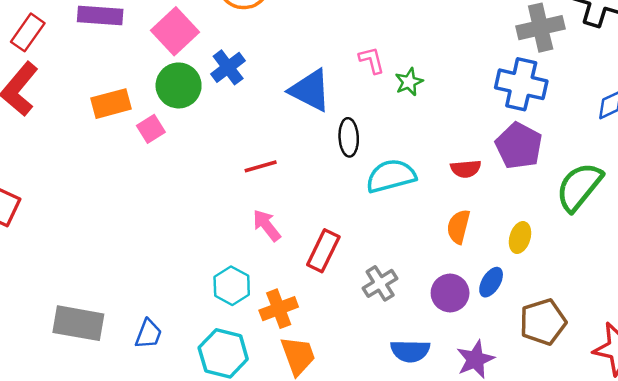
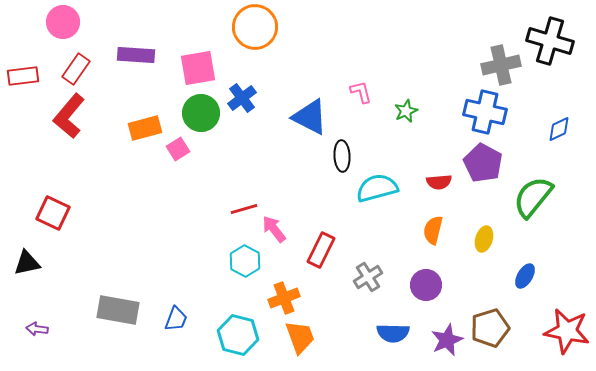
pink square: (175, 31) -> (198, 68), turned 33
green star: (409, 82) -> (406, 111), moved
red line: (261, 166) -> (244, 209), moved
blue ellipse: (491, 282) -> (525, 276), moved
cyan hexagon: (232, 286) -> (245, 261), moved
brown pentagon: (543, 322) -> (490, 328), moved

